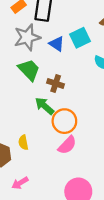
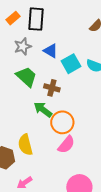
gray star: (27, 37) -> (23, 47), size x0.7
cyan square: (80, 38) -> (71, 64), moved
yellow semicircle: (23, 142) -> (25, 145), size x1.5

